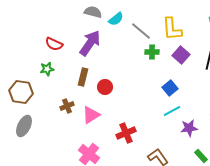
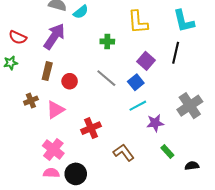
gray line: (141, 31) -> (106, 78), moved
green cross: (152, 52) -> (107, 41), moved
purple square: (181, 55) -> (146, 61), moved

